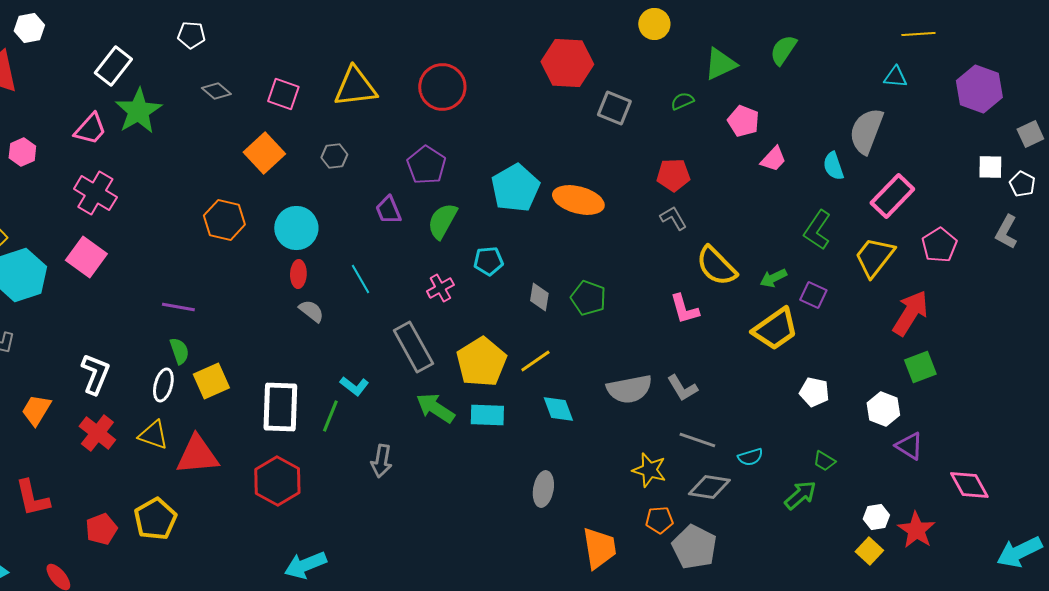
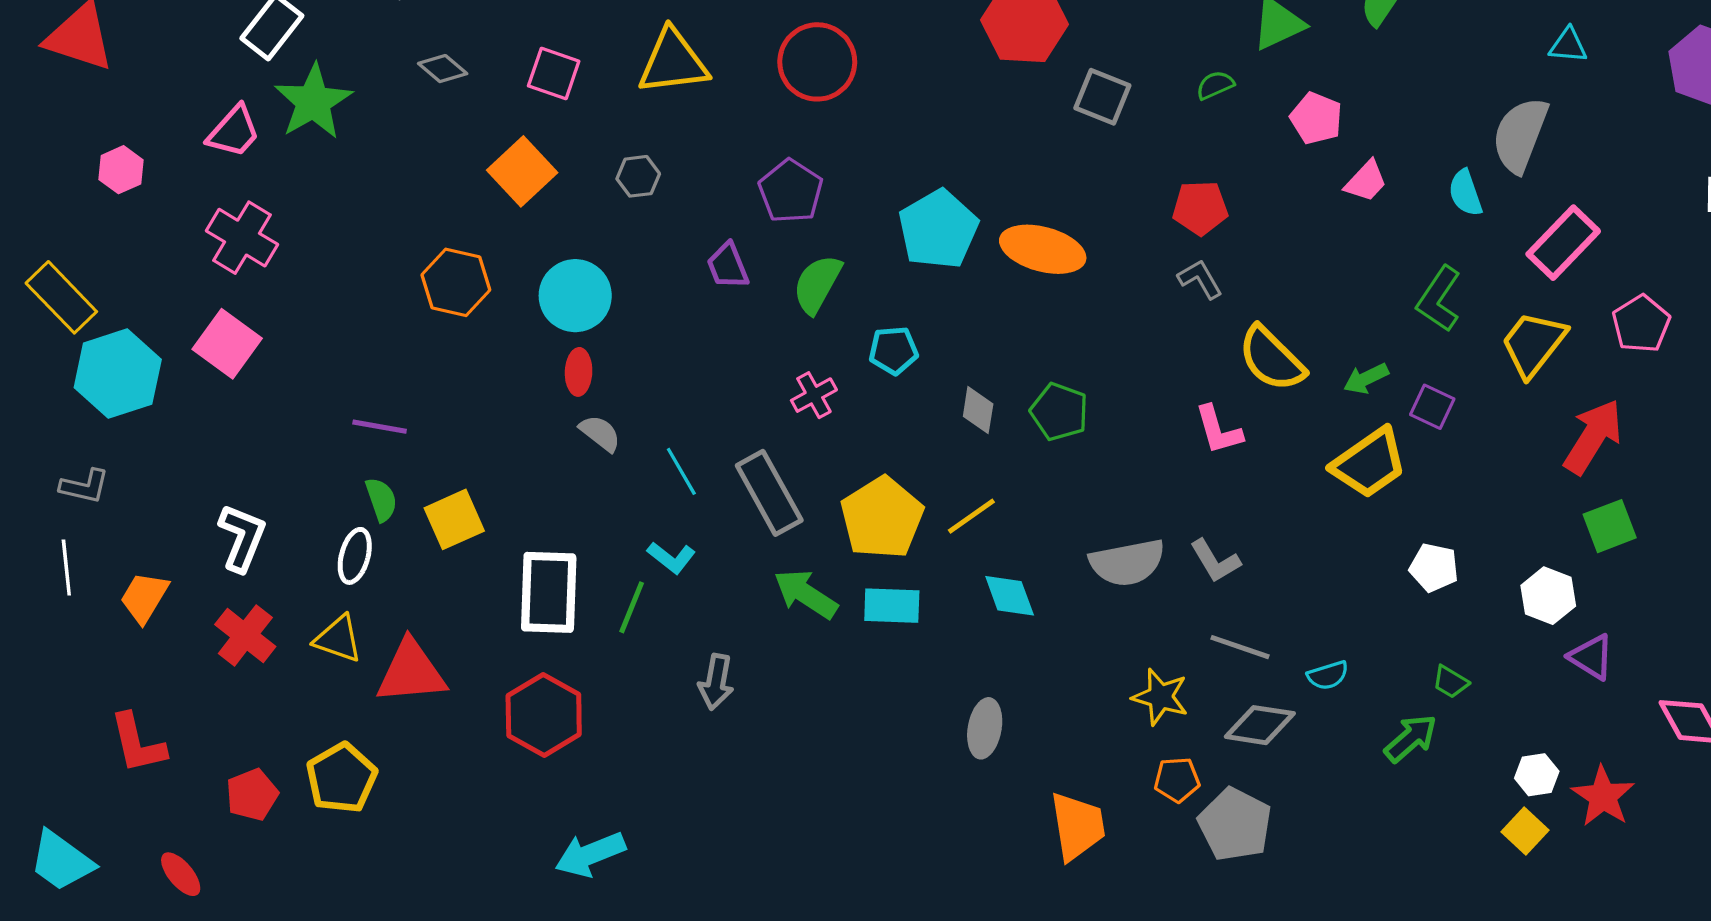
cyan line: (360, 279) -> (681, 471), moved
yellow square: (211, 381) -> (454, 519), moved

